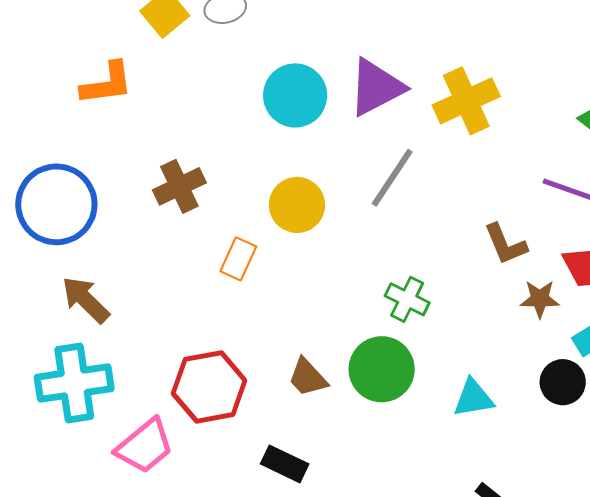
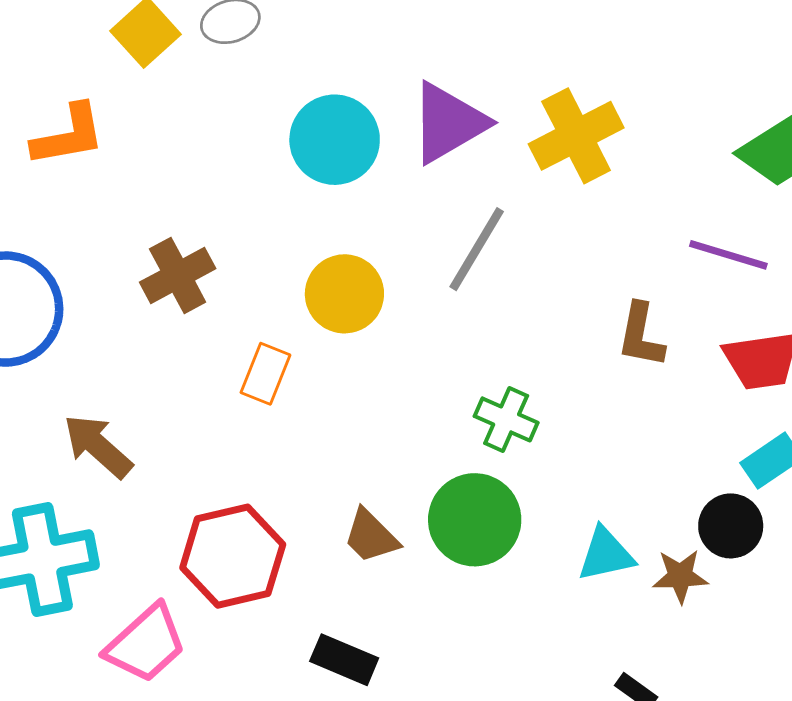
brown L-shape: (505, 244) -> (641, 335), turned 36
brown star: (540, 299) -> (680, 576), moved
brown arrow: (86, 300) -> (98, 446), moved

